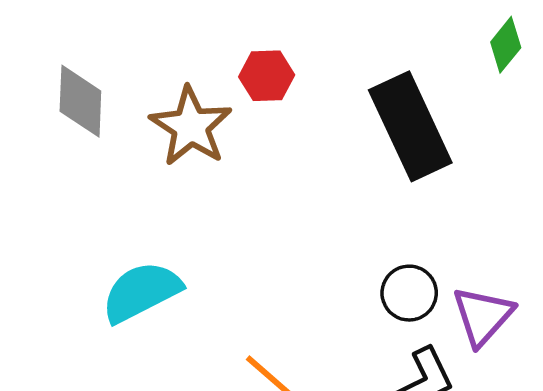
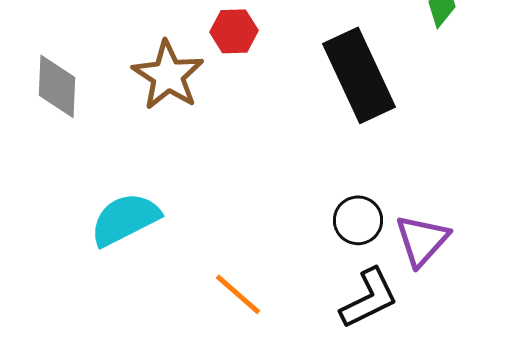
gray diamond: (80, 101) -> (57, 86), moved

